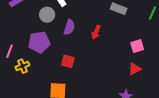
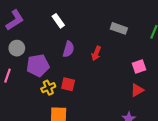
gray circle: (47, 15) -> (17, 48), moved
yellow cross: (22, 66) -> (48, 88), moved

